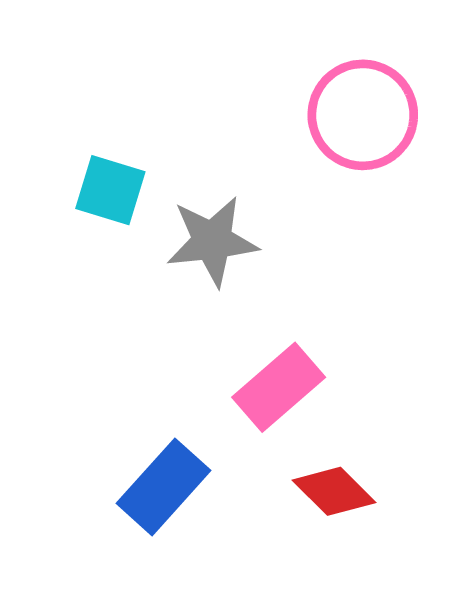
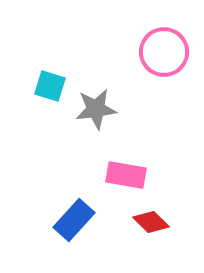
pink rectangle: (279, 387) -> (126, 175), turned 51

